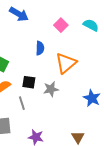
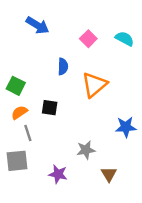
gray star: (51, 89) -> (86, 150), moved
blue star: (92, 98) -> (126, 127), turned -30
gray line: (22, 103) -> (28, 133), moved

